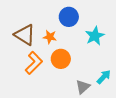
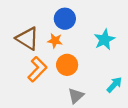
blue circle: (69, 17) -> (65, 19), moved
gray triangle: (83, 87) -> (76, 96), moved

